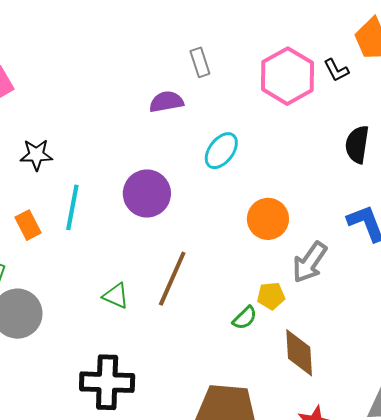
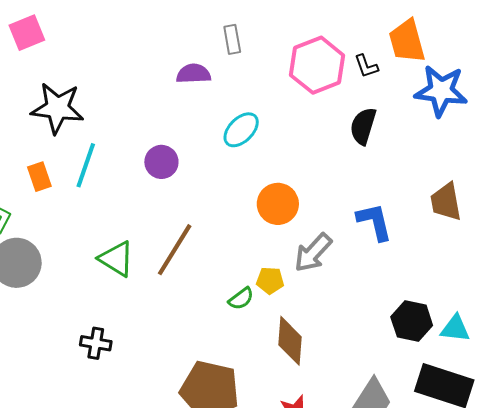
black semicircle: (357, 144) -> (363, 126), moved
black star: (36, 155) -> (57, 108), size x1.6
purple circle: (147, 194) -> (161, 162), size x0.7
green triangle: (116, 296) -> (116, 259), size x1.4
black cross: (107, 382) -> (96, 343), size x0.6

